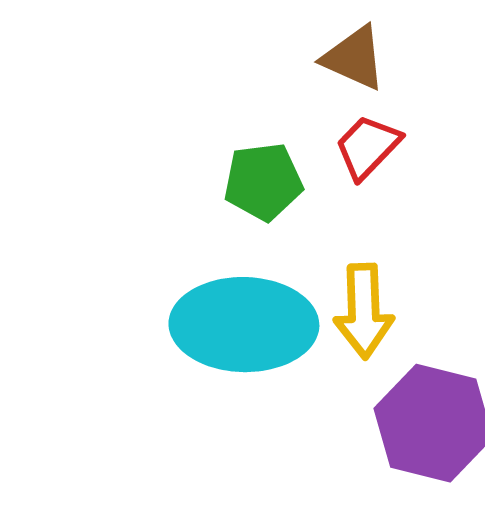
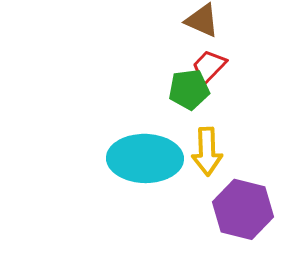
green pentagon: (263, 182) -> (189, 89), moved

